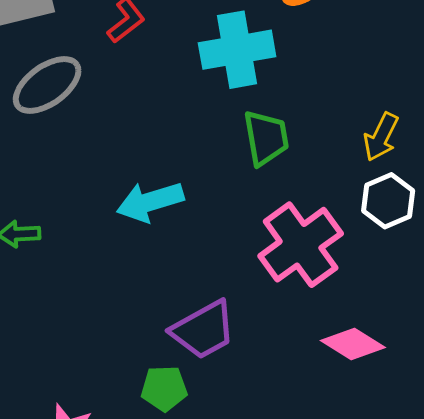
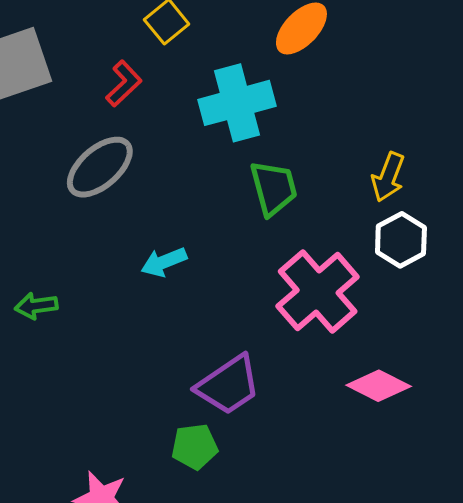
gray ellipse: (47, 85) -> (100, 167), moved
cyan arrow: (150, 202) -> (164, 262), size x0.7

